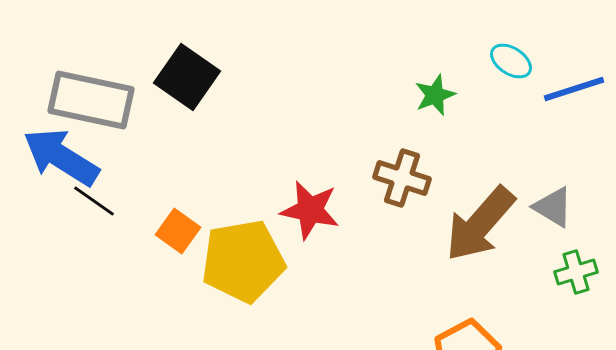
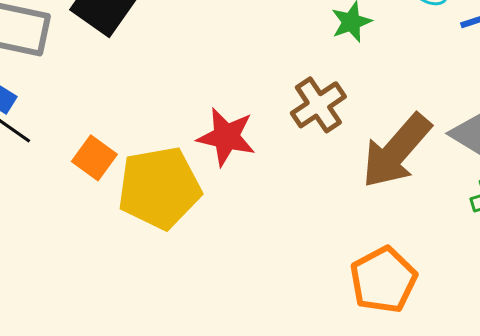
brown cross: (402, 178) -> (318, 105), turned 38

